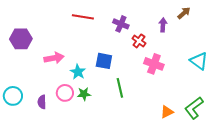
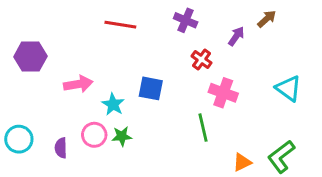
purple cross: (121, 24) -> (186, 20), moved
purple arrow: (163, 25) -> (236, 36), turned 32
green line: (120, 88) -> (203, 128), moved

